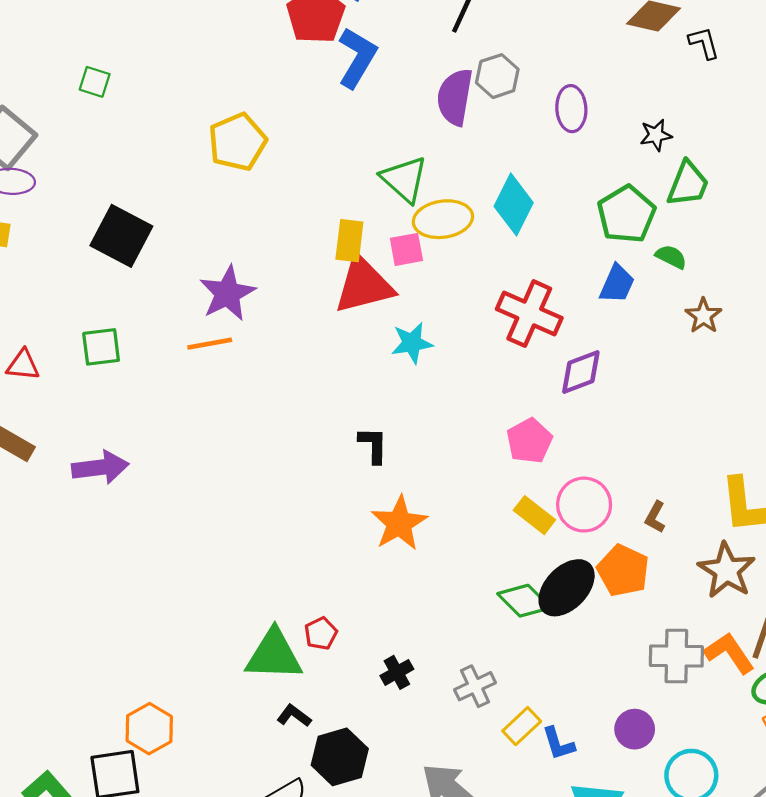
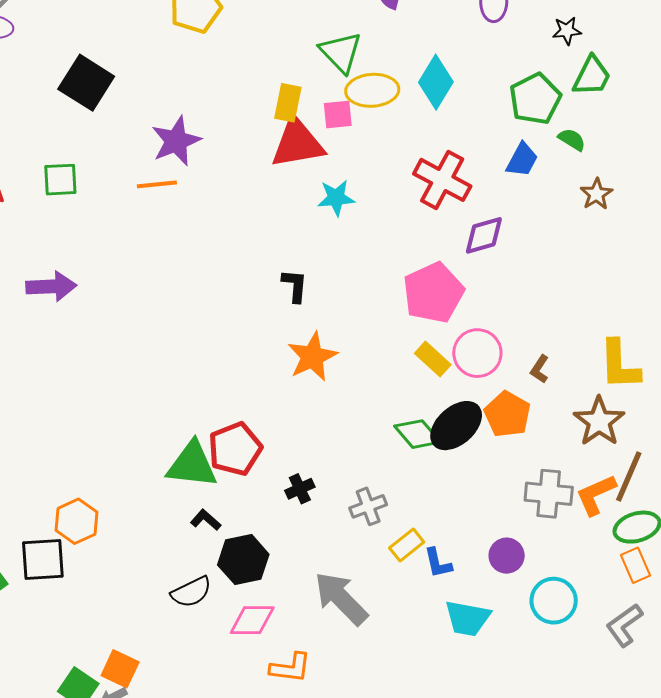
pink pentagon: (529, 441) -> (433, 293), size x1.5
red pentagon: (321, 633) -> (235, 449), size x1.8
orange L-shape: (729, 653) -> (596, 495), turned -84

